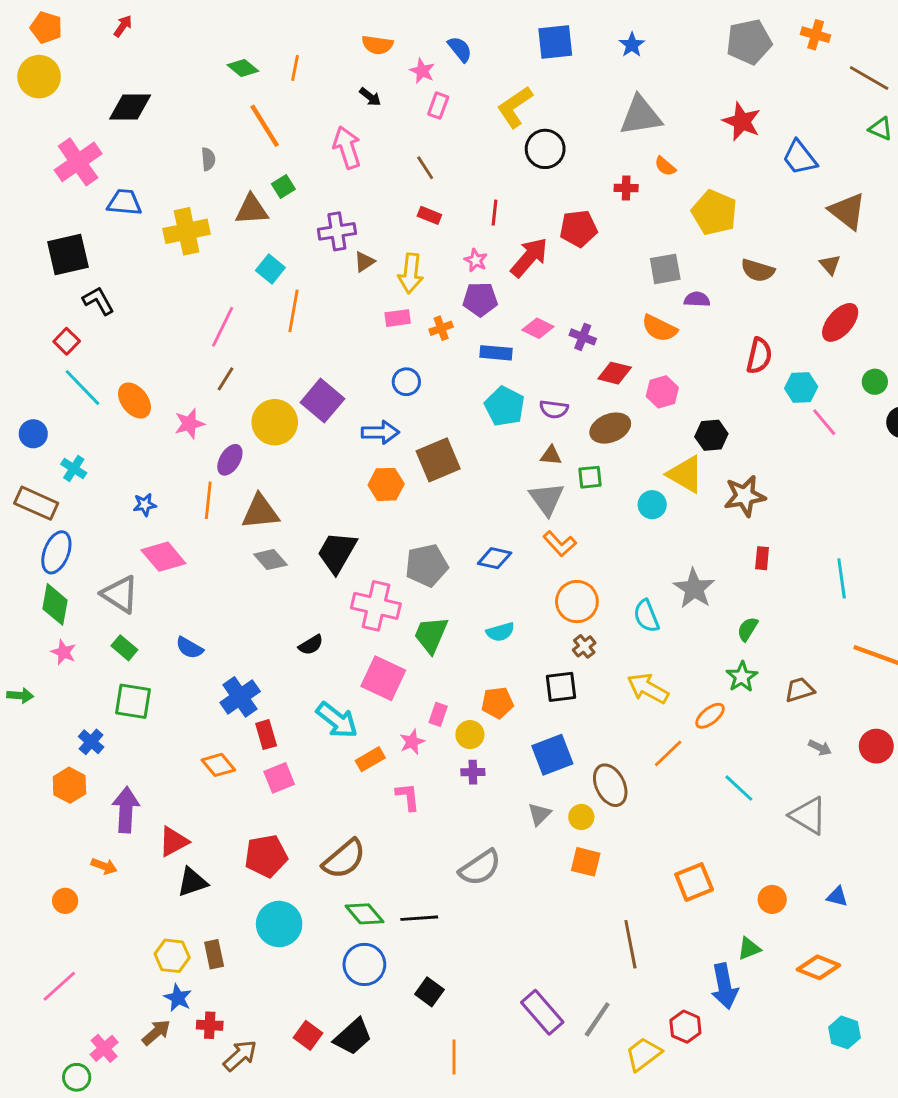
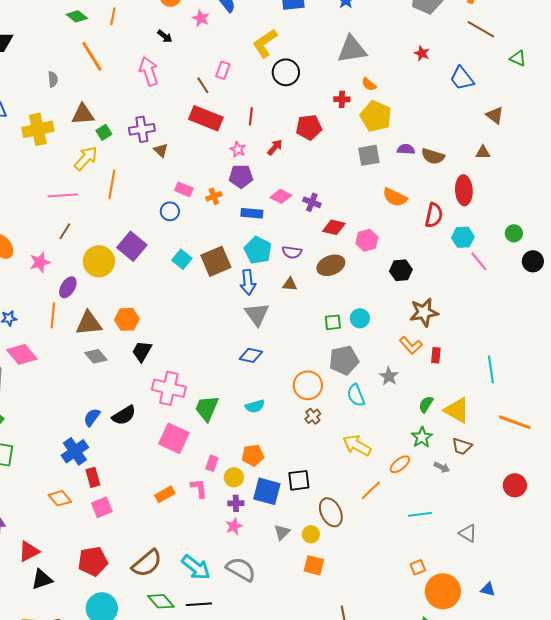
brown line: (869, 78) -> (481, 29), moved
pink rectangle: (438, 106) -> (223, 70), moved
red star: (742, 121) -> (422, 53), size x0.6
green square: (283, 187) -> (104, 132), moved
brown triangle: (847, 211) -> (495, 115), size x0.7
yellow pentagon: (714, 213) -> (376, 116), moved
red rectangle: (429, 215) -> (206, 118), size x2.0
red arrow: (529, 257) -> (275, 147), size x0.6
brown triangle: (364, 262) -> (161, 150), turned -42
brown triangle: (830, 265) -> (483, 152), turned -49
cyan square: (270, 269) -> (182, 259), moved
yellow arrow: (411, 273) -> (86, 158), moved, turned -144
purple semicircle: (697, 299) -> (406, 149), moved
pink rectangle: (398, 318) -> (184, 189), turned 30
red ellipse: (840, 322) -> (464, 190), moved, turned -44
pink line: (223, 327) -> (63, 195), turned 60
orange semicircle: (659, 328) -> (395, 197), moved
blue circle: (406, 382) -> (170, 211), moved
blue arrow: (380, 432) -> (248, 282), moved, turned 85
brown square: (438, 460) -> (216, 261), moved
yellow triangle: (685, 474) -> (457, 410), moved
green square: (590, 477) -> (333, 322), moved
orange hexagon: (386, 484) -> (127, 319), moved
gray triangle: (547, 499) -> (257, 314), moved
orange L-shape: (560, 544) -> (411, 345), moved
black trapezoid: (337, 552) -> (142, 351), size x0.7
gray pentagon: (427, 565) -> (344, 360), moved
gray star: (694, 589) -> (389, 376), size x0.7
black semicircle: (311, 645) -> (124, 415), size x1.4
blue semicircle: (189, 648) -> (92, 417), moved, turned 96
black square: (561, 687) -> (299, 480), moved
brown trapezoid: (800, 690) -> (462, 446), turned -145
cyan arrow: (337, 720) -> (196, 567), moved
pink star: (412, 742) -> (234, 526), moved
gray arrow: (820, 748) -> (442, 467), moved
blue square: (552, 755) -> (267, 491), moved, turned 36
cyan line: (739, 788) -> (420, 514), turned -50
pink L-shape: (408, 797) -> (199, 488), moved
gray triangle: (808, 816) -> (468, 533), size x0.7
gray semicircle: (480, 868) -> (241, 569), turned -116
orange square: (694, 882) -> (418, 567), moved, size x0.6
orange circle: (772, 899) -> (443, 591), size x1.8

